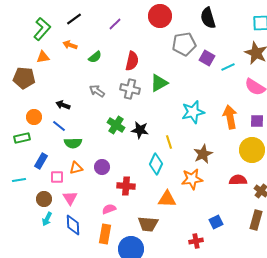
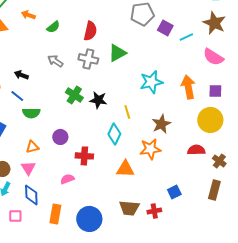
orange triangle: (76, 168) -> (32, 147), moved
pink square: (57, 177) -> (15, 216), moved
brown trapezoid: (148, 224) -> (129, 208), moved
orange rectangle: (105, 234) -> (55, 214), moved

